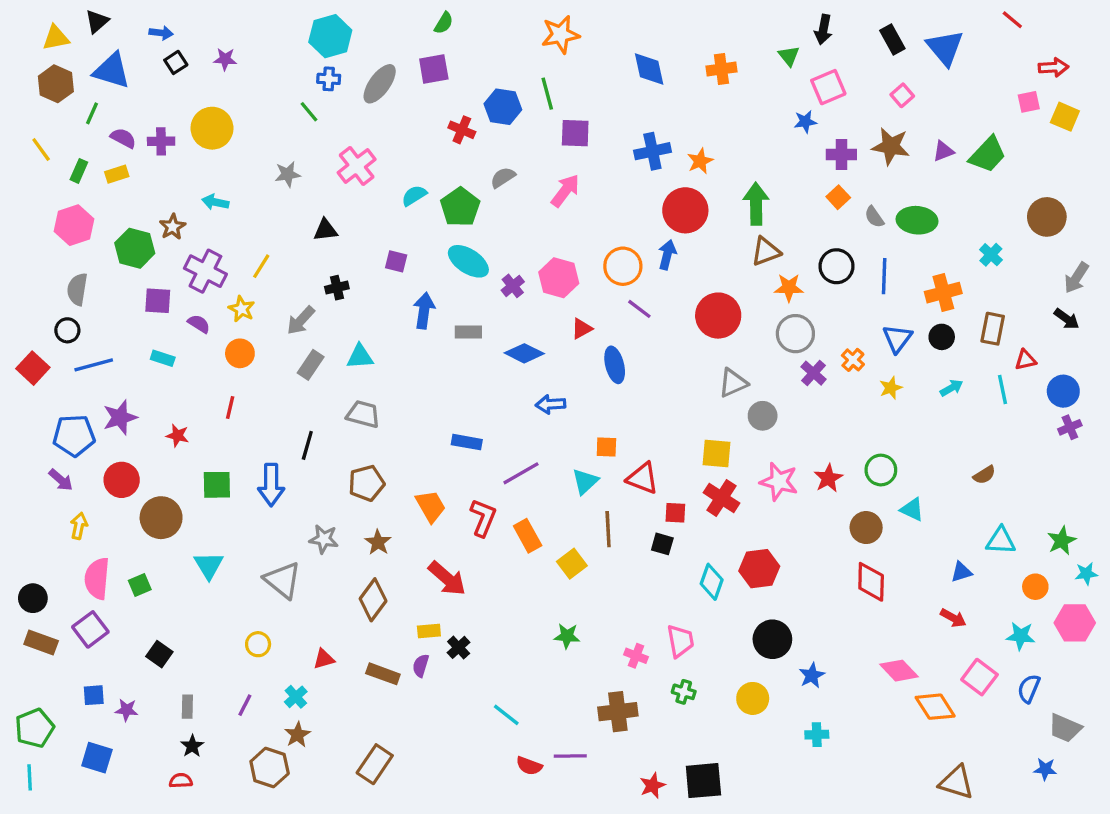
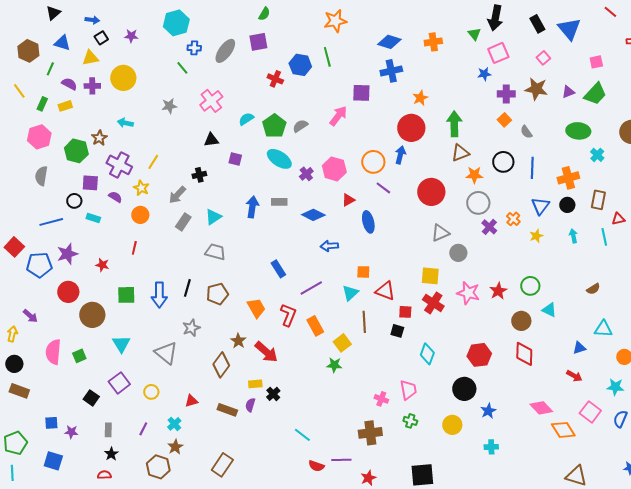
black arrow: (823, 30) -> (495, 18), size x1.4
cyan hexagon: (330, 36) -> (176, 23), moved
yellow triangle: (56, 38) -> (90, 58), moved
blue diamond: (649, 69) -> (389, 42), turned -60
blue triangle: (112, 71) -> (62, 43), size x0.7
pink square: (1029, 102) -> (596, 62), moved
purple square: (575, 133) -> (361, 93), moved
blue cross: (652, 151) -> (391, 71), moved
gray semicircle: (503, 177) -> (300, 126), moved
green ellipse: (917, 220) -> (578, 131), moved
black triangle: (325, 230) -> (211, 140), moved
blue arrow: (424, 311) -> (252, 207), moved
black circle: (67, 330) -> (74, 201), moved
cyan triangle: (360, 357) -> (213, 217), turned -30
red square: (33, 368) -> (14, 247), moved
cyan arrow: (952, 388) -> (573, 236), turned -72
blue rectangle: (467, 442) -> (278, 269), turned 48
black line: (307, 445) -> (187, 288), moved
purple arrow: (61, 480) -> (30, 316), moved
yellow arrow: (79, 526) -> (12, 334), moved
gray star: (324, 539) -> (191, 328), turned -30
brown star: (378, 542) -> (238, 341), moved
red hexagon: (759, 569) -> (479, 355), moved
purple square: (90, 629) -> (119, 383), moved
green star: (567, 636) -> (334, 365), moved
red star: (652, 786) -> (368, 478), moved

